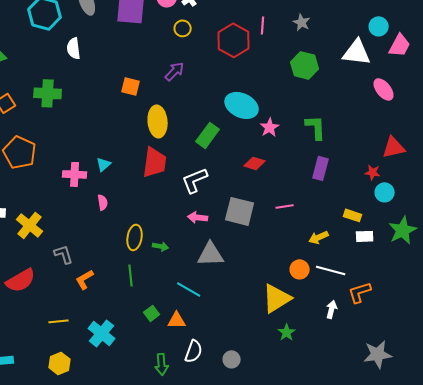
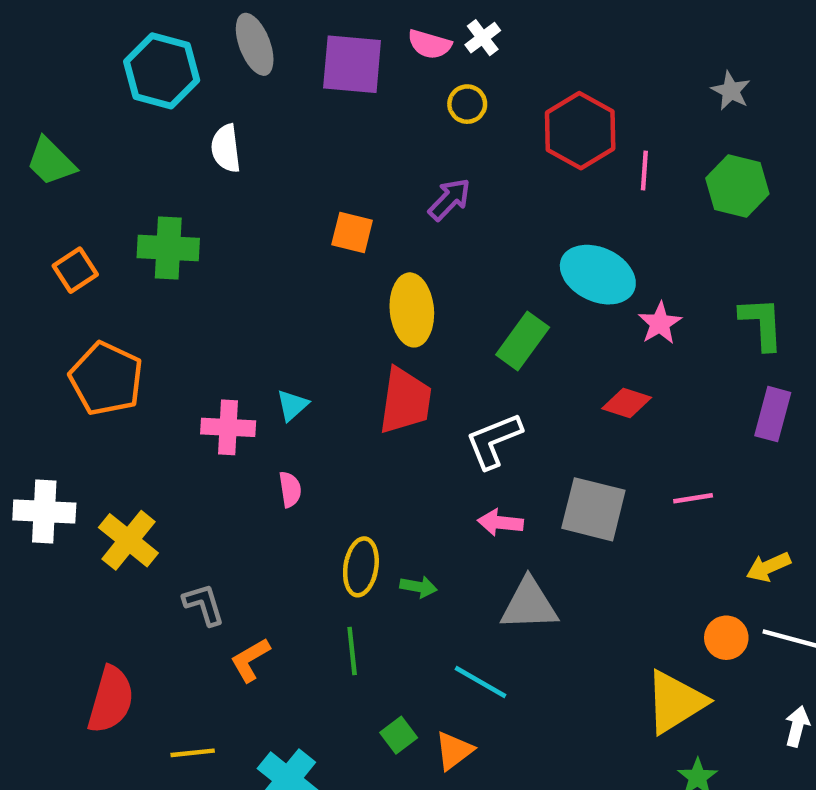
pink line: (263, 25) -> (644, 170), moved
red semicircle: (21, 280) -> (111, 700), moved, turned -44
orange triangle: (177, 320) -> (454, 751), turned -36

